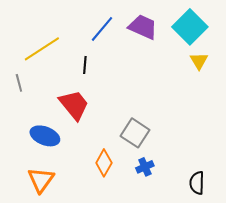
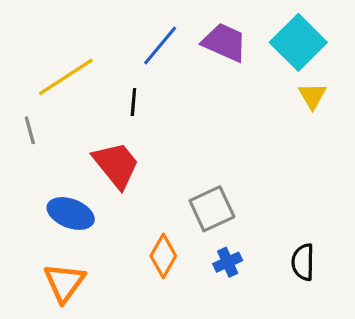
gray square: (135, 133) -> (212, 209), turned 32
black semicircle: (197, 183) -> (303, 262), moved

